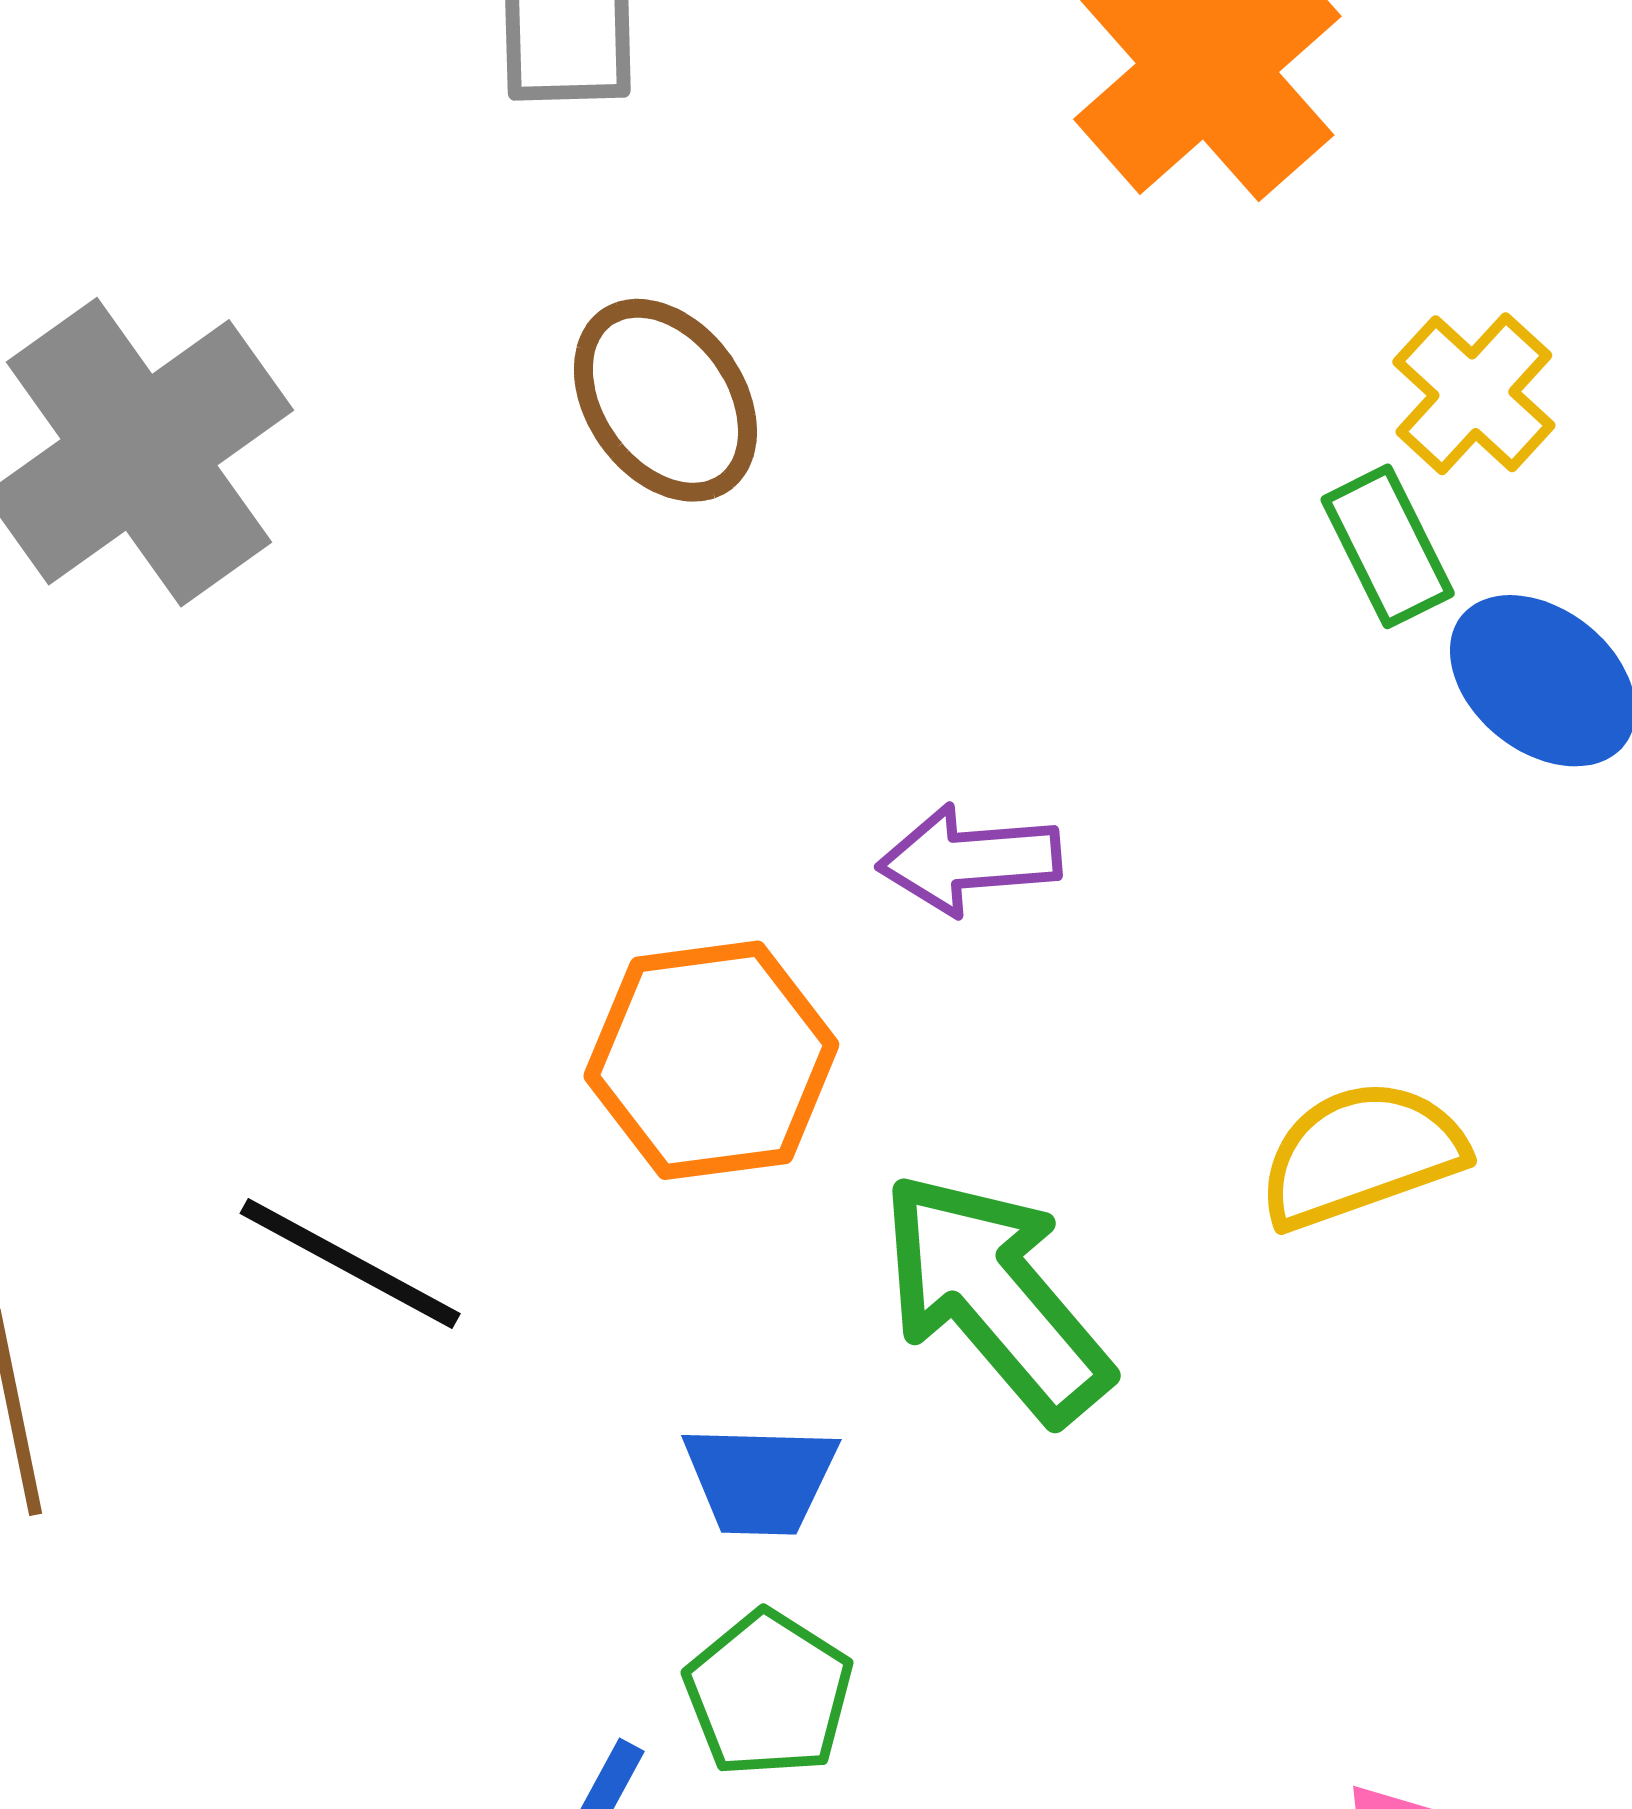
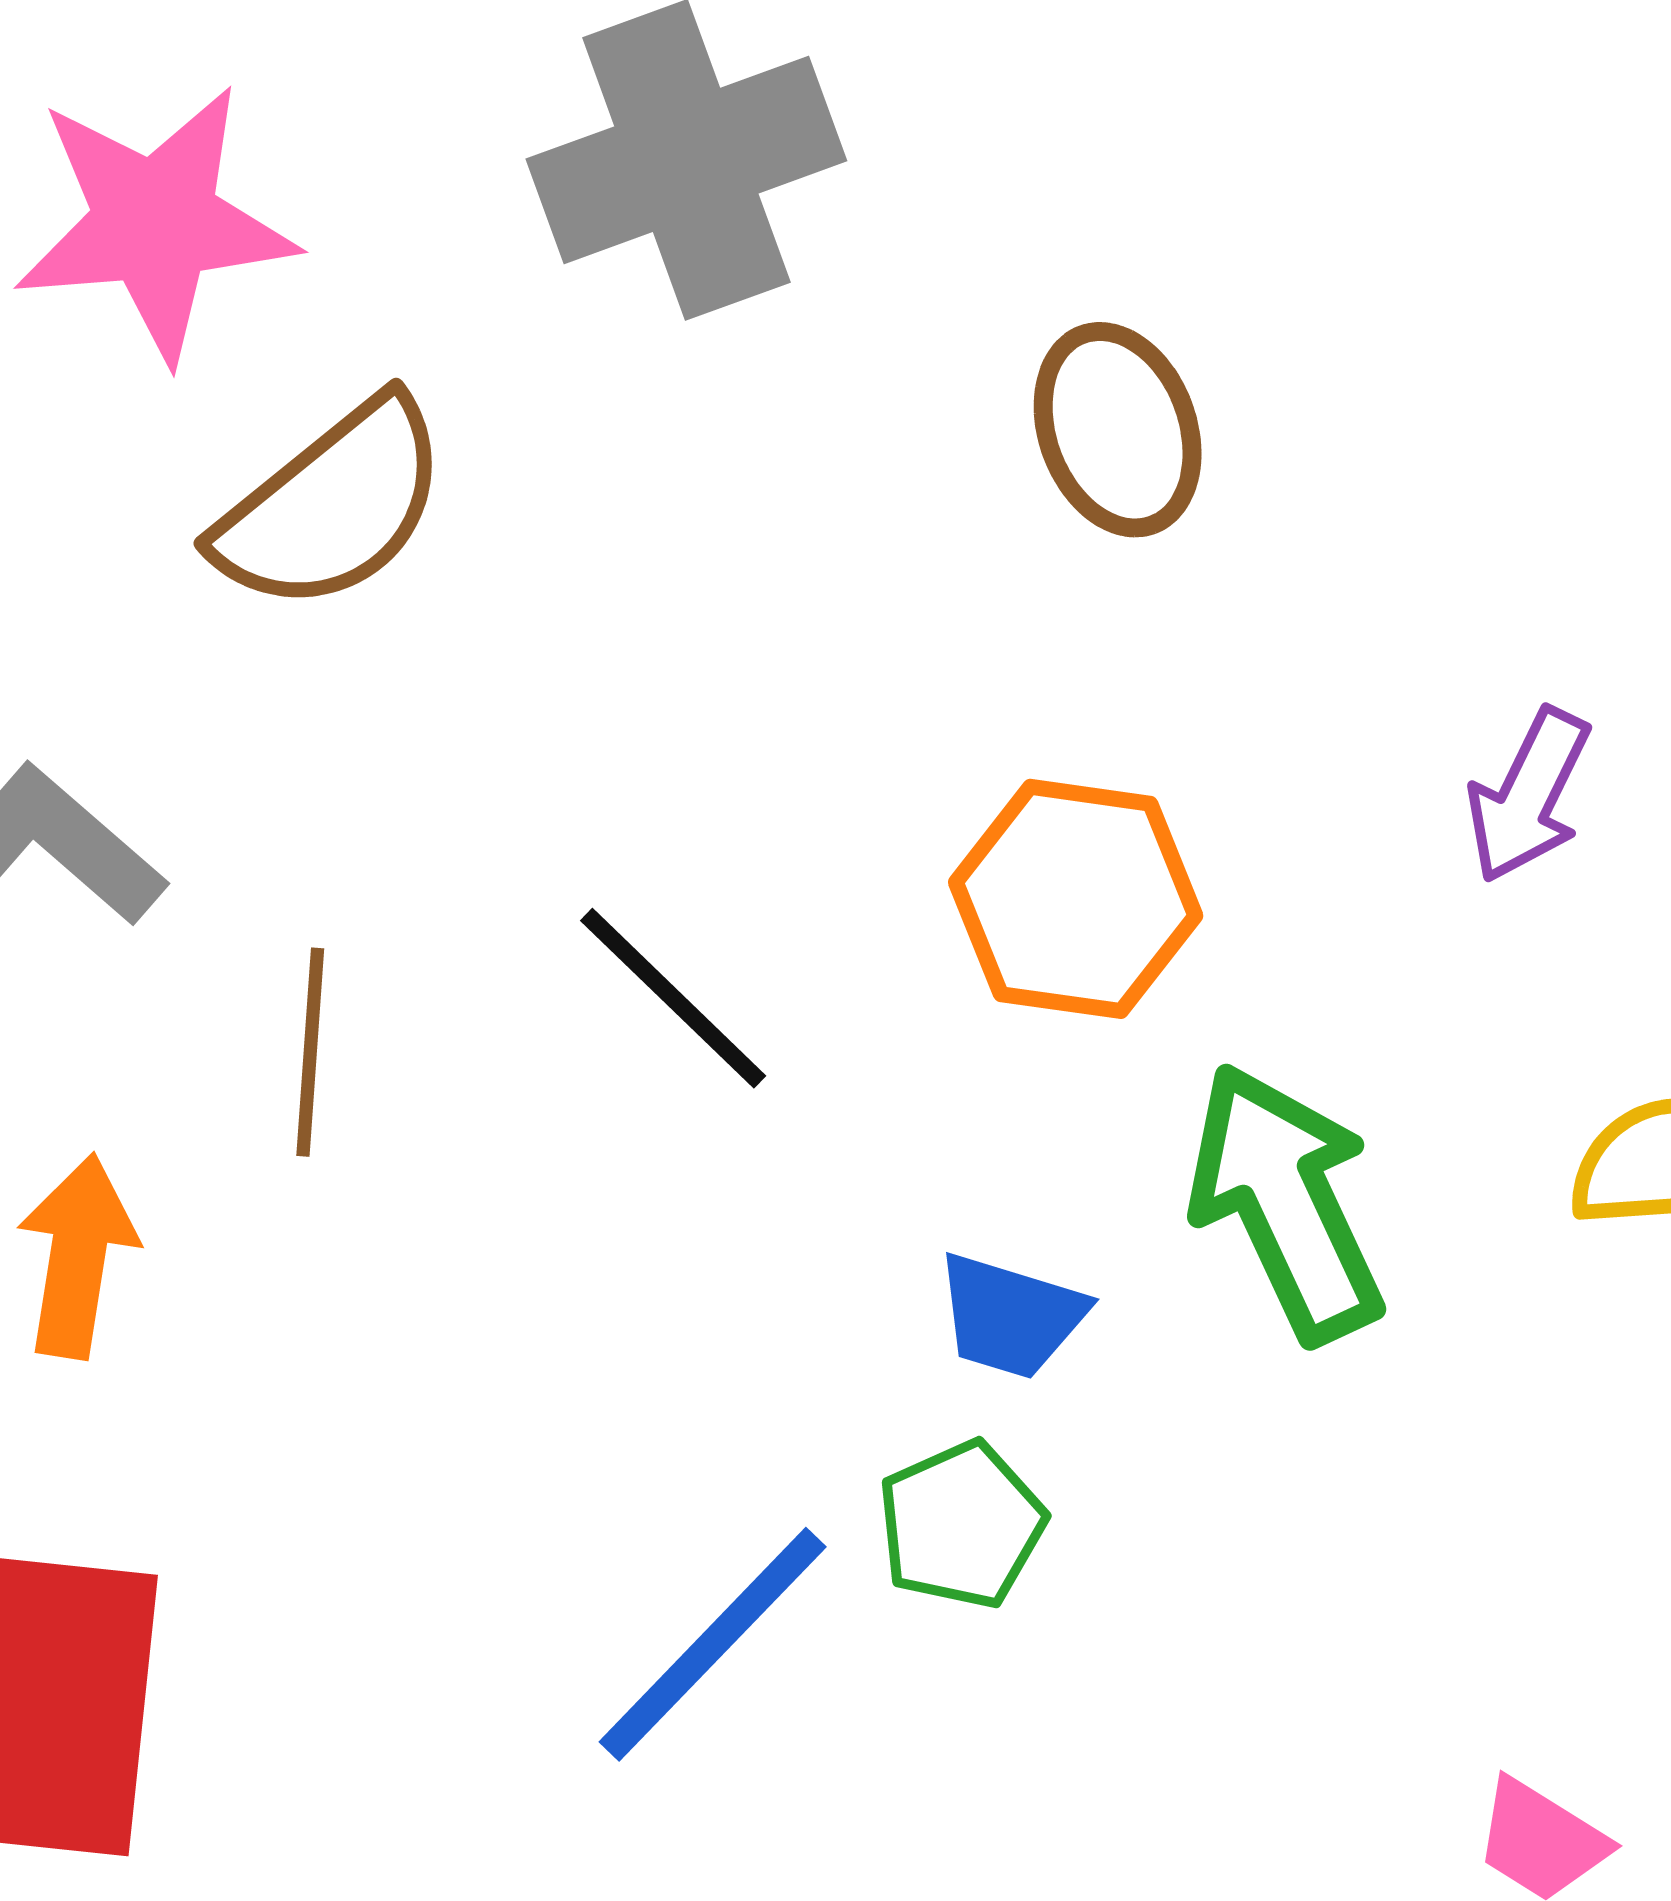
brown ellipse: (665, 400) -> (1118, 430), moved
purple arrow: (969, 860) -> (1528, 795), moved, turned -75

